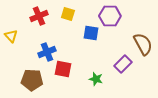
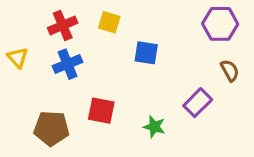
purple hexagon: (110, 16) -> (220, 24), moved
brown semicircle: (143, 44) -> (230, 70), size x0.6
blue cross: (47, 52) -> (67, 64), moved

